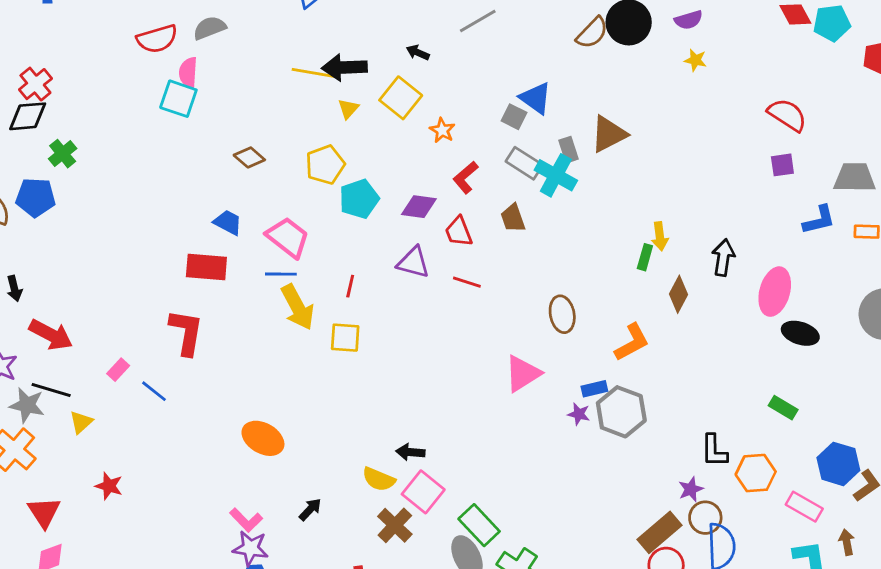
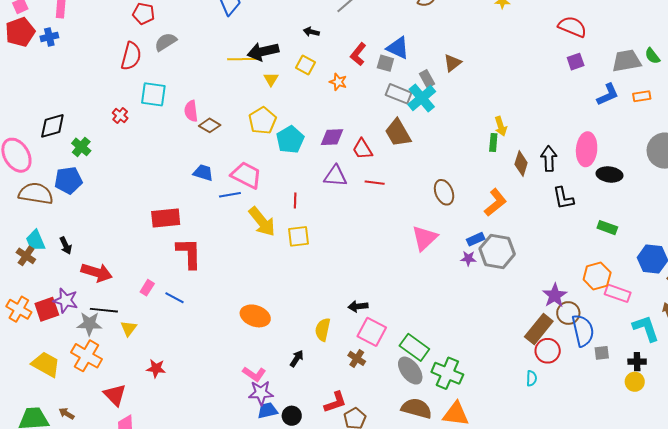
red semicircle: (157, 39) -> (131, 56), turned -48
pink semicircle: (188, 73) -> (191, 111), moved
red cross: (35, 84) -> (120, 116), moved, size x0.7
yellow square: (401, 98) -> (305, 65), size x0.7
brown triangle: (609, 134) -> (453, 63), size x0.7
cyan cross: (556, 175) -> (422, 98), turned 32
red L-shape: (465, 177) -> (358, 54), moved
brown trapezoid: (513, 218) -> (398, 133), size x1.4
black arrow: (723, 258) -> (549, 159), moved
red rectangle: (206, 267) -> (166, 218), moved
blue line: (281, 274) -> (230, 195), moved
black L-shape: (714, 451) -> (563, 198), moved
yellow semicircle: (379, 479) -> (323, 330), moved, turned 90
purple star: (691, 489) -> (555, 295), size x1.4
pink rectangle: (804, 507) -> (618, 293), moved
brown cross: (395, 525) -> (357, 358), size x0.7

